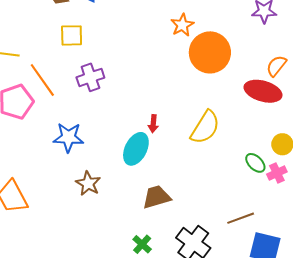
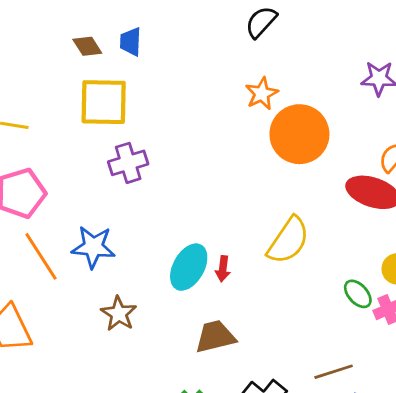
yellow square: (72, 35) -> (104, 102), size x1.5
orange line: (42, 80) -> (41, 256), moved
red arrow: (153, 124) -> (223, 269), moved

